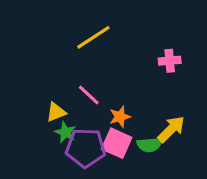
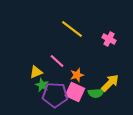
yellow line: (93, 37) -> (72, 29), moved, turned 70
pink cross: (170, 61) -> (109, 39), turned 32

